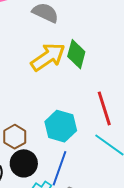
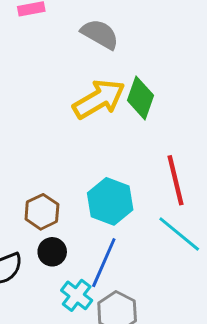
black circle: (24, 163) -> (52, 252), size x0.7

